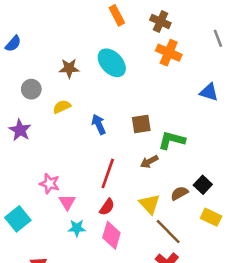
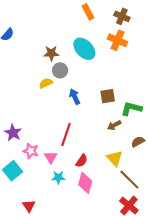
orange cross: (169, 53) -> (118, 40), moved
gray circle: (31, 89) -> (60, 70), moved
purple star: (20, 130) -> (13, 133), moved
red line: (108, 173) -> (66, 135), moved
pink star: (50, 184) -> (31, 151), moved
brown semicircle: (179, 193) -> (138, 142), moved

